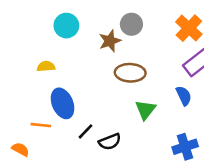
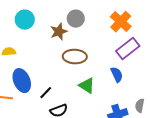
green triangle: (145, 110) -> (87, 86), turned -36
black line: (86, 131) -> (46, 93), moved

